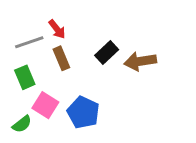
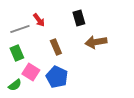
black rectangle: (107, 53) -> (79, 18), moved, turned -63
brown rectangle: (61, 58) -> (56, 47), moved

